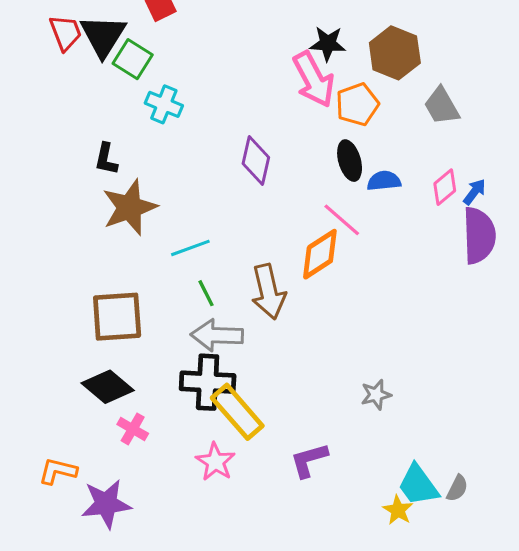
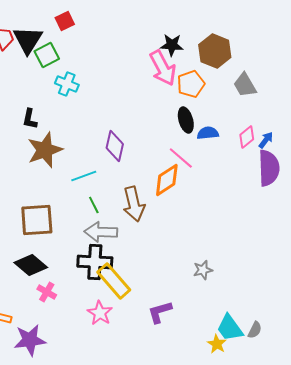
green square: (133, 59) -> (47, 55), turned 30
purple diamond: (256, 161) -> (115, 146), moved

